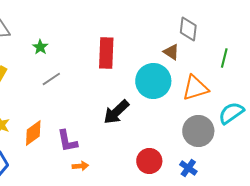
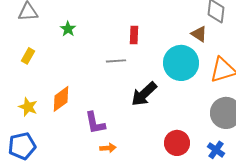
red rectangle: (106, 53) -> (134, 35), size x0.6
gray line: (51, 79) -> (116, 61), moved, turned 30
orange diamond: (33, 133) -> (61, 99), moved

